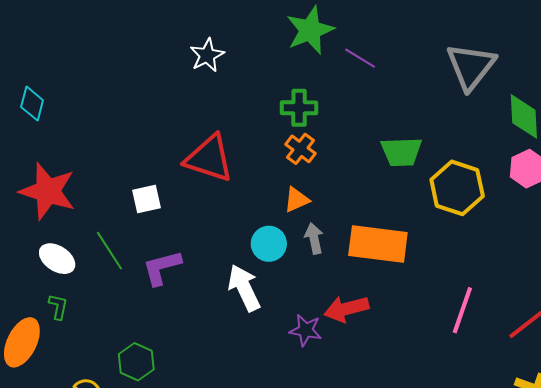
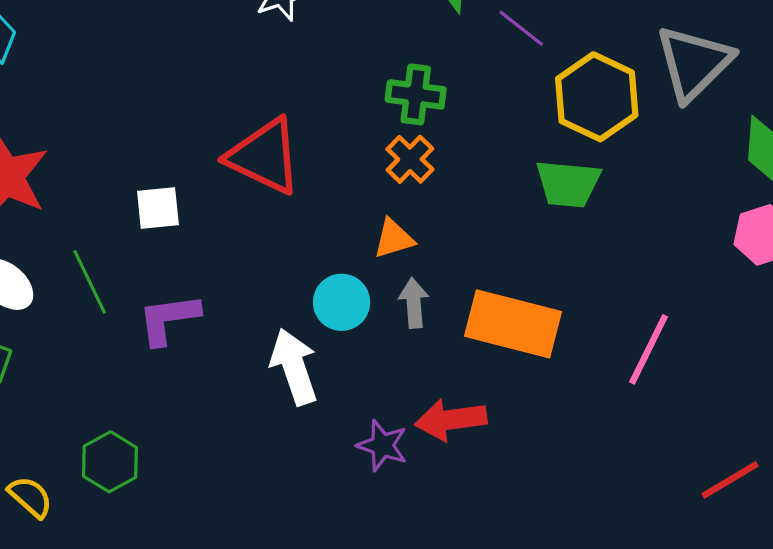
yellow hexagon: (457, 188) -> (597, 97), moved
pink line: (462, 310) -> (649, 349), moved

